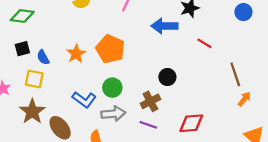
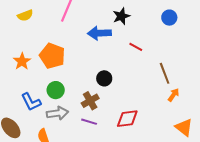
blue L-shape: (84, 100) -> (31, 102), turned 30

